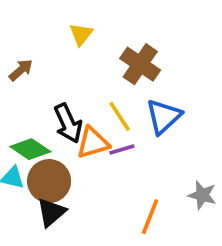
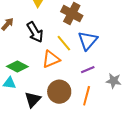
black arrow: (68, 123) -> (35, 32), moved
purple line: (122, 149) -> (88, 70), moved
brown circle: (49, 181) -> (59, 92), moved

